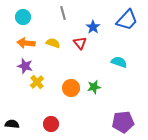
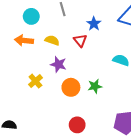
cyan circle: (23, 17) -> (31, 16), moved
purple star: (25, 66) -> (58, 64), moved
red circle: (51, 124) -> (77, 125), moved

